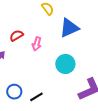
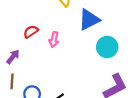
cyan circle: (65, 64) -> (107, 47), moved

